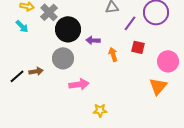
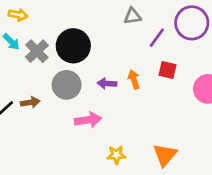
gray cross: (49, 12) -> (37, 51), moved
purple arrow: (93, 40) -> (107, 84), moved
orange triangle: (158, 86) -> (165, 155), moved

